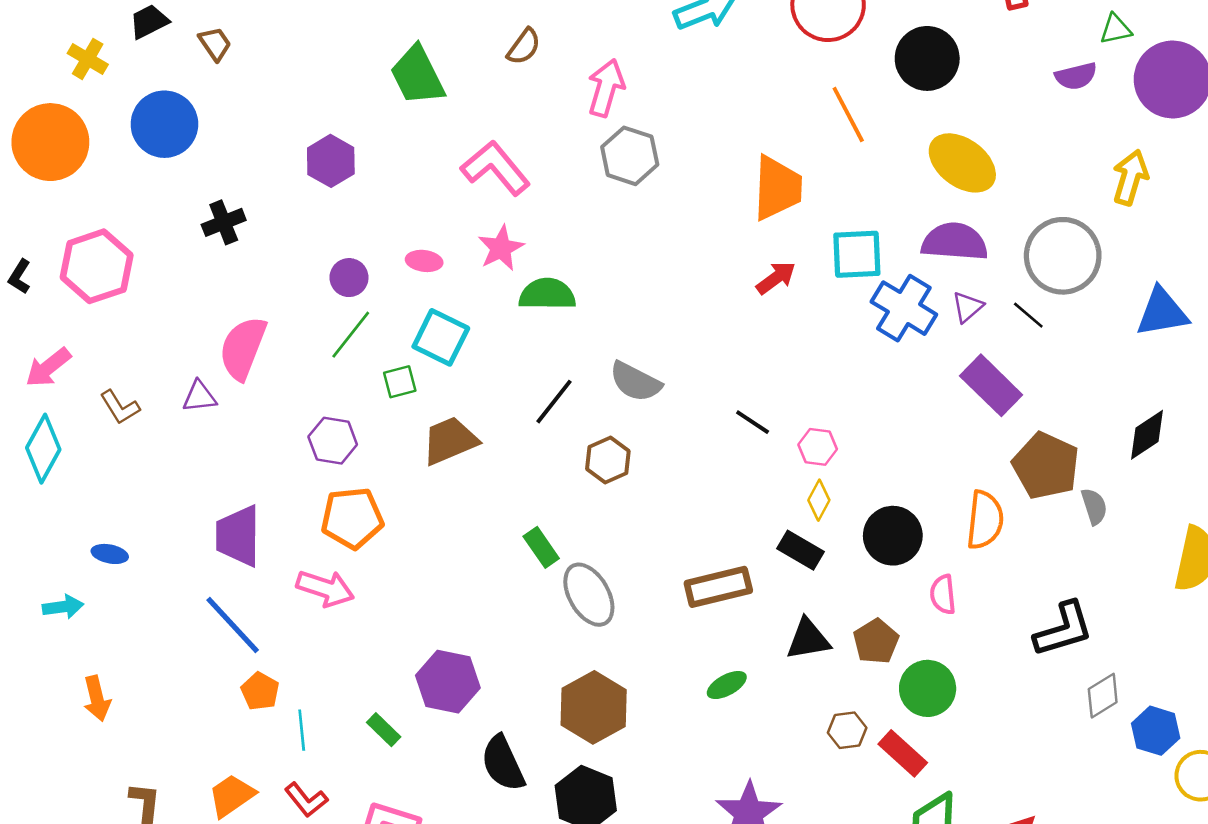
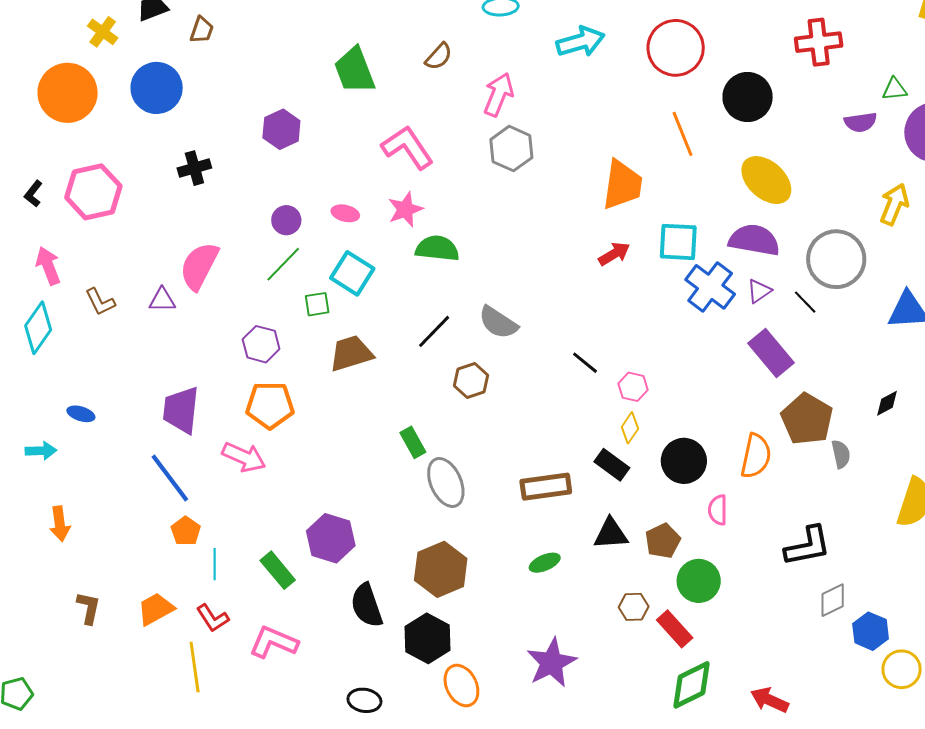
brown trapezoid: (215, 44) -> (202, 30), turned 48
pink arrow: (48, 367) -> (48, 266), turned 102
black diamond: (1147, 435) -> (887, 403), size x0.7
green rectangle: (384, 730) -> (278, 570), size x1.4

